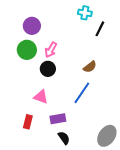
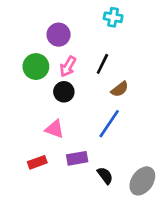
purple circle: (32, 26) -> (59, 35), moved
black line: (100, 29) -> (102, 64), moved
red rectangle: (28, 122) -> (37, 162), turned 56
black semicircle: (64, 138) -> (105, 176), moved

